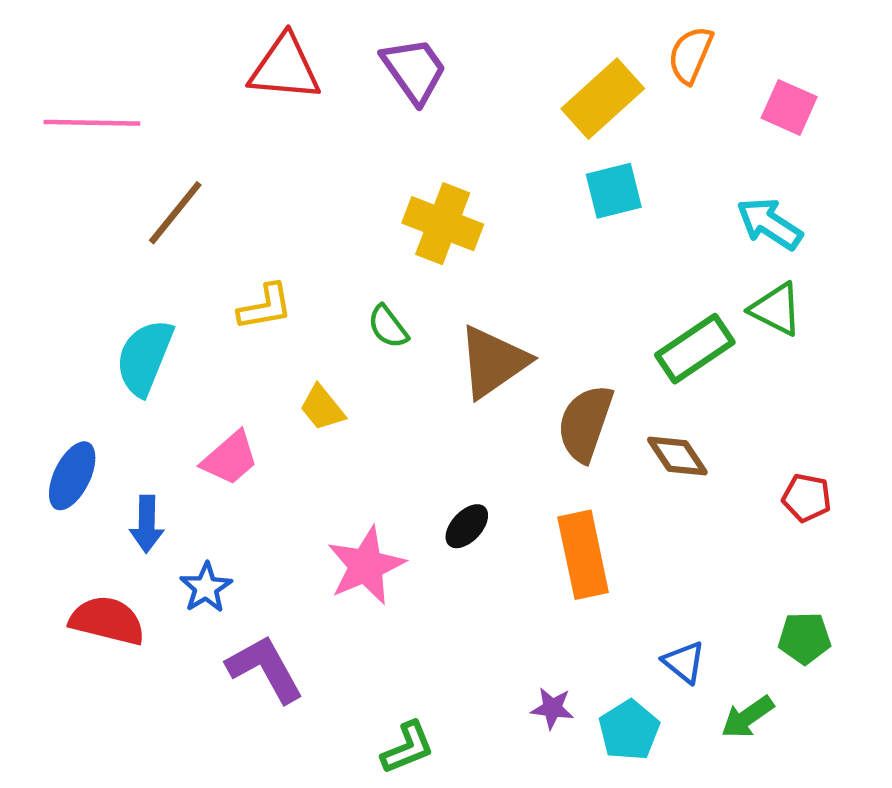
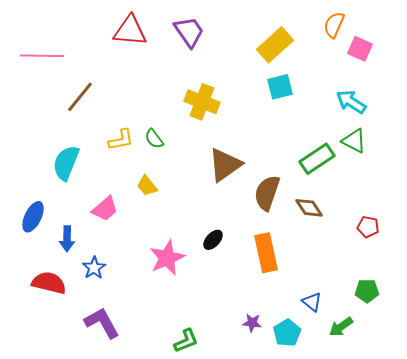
orange semicircle: (690, 55) -> (334, 25), moved
green semicircle: (388, 327) -> (154, 139), moved
purple L-shape: (265, 669) -> (102, 323), moved

